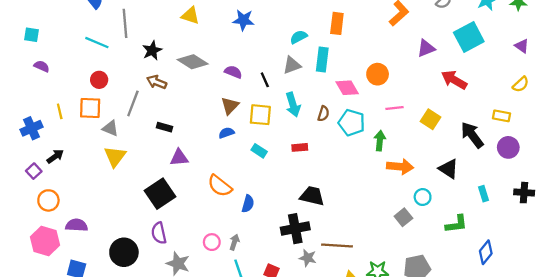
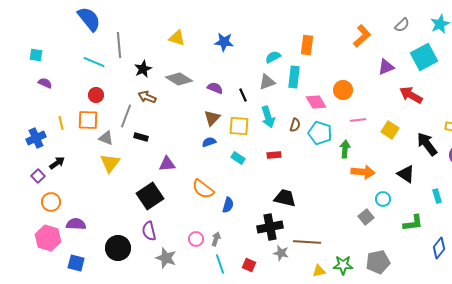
black rectangle: (164, 127) -> (141, 137), moved

